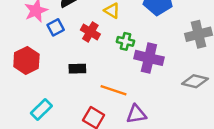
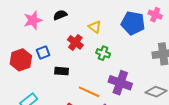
blue square: (56, 27) -> (43, 53), moved
purple cross: (149, 58) -> (120, 83), moved

